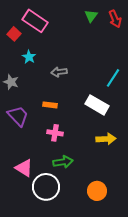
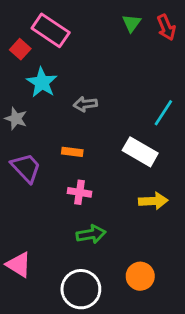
cyan star: (29, 57) -> (42, 82), size x1.5
pink triangle: (24, 168) -> (19, 265), moved
white circle: (46, 187) -> (81, 289), moved

